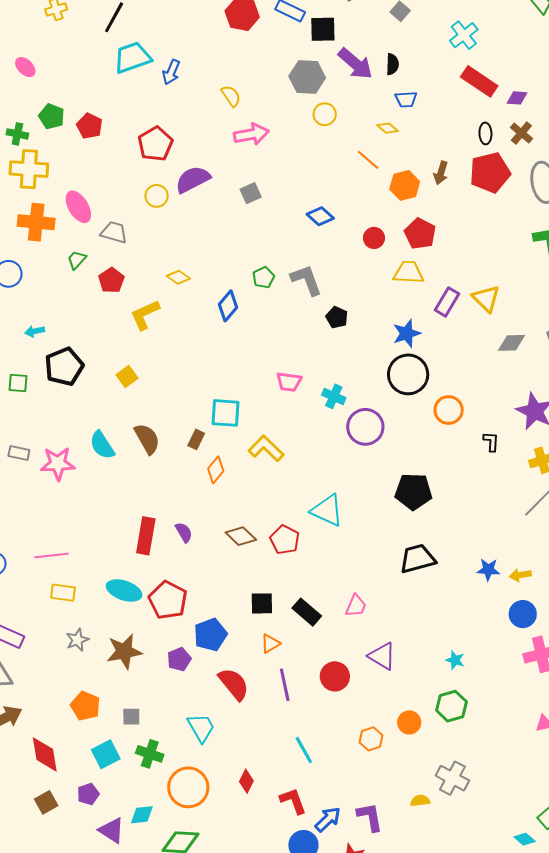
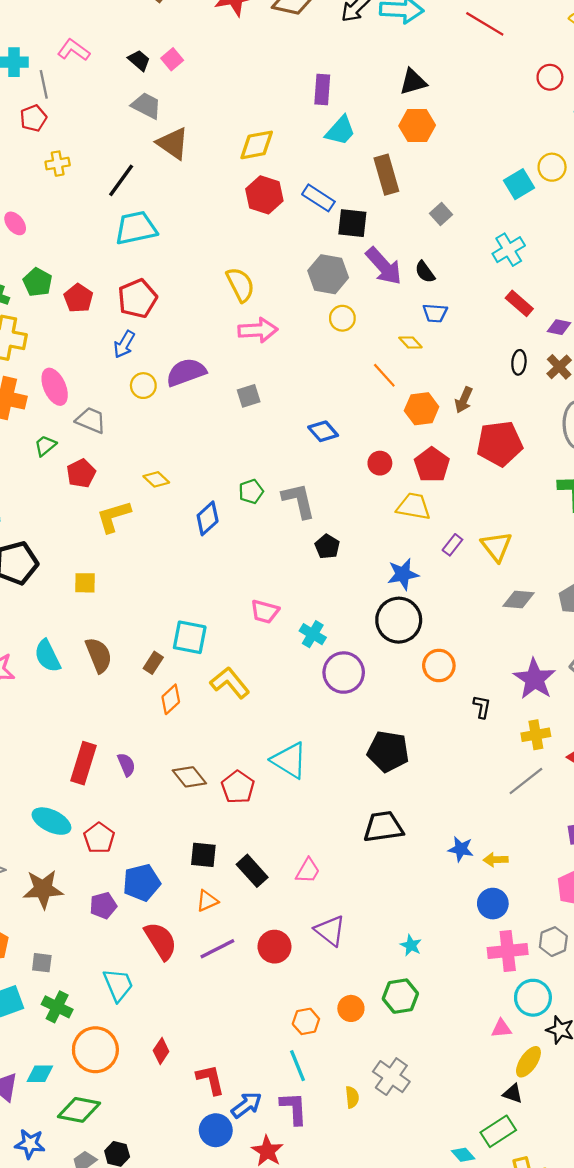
black semicircle: (392, 64) -> (425, 272), turned 135
blue arrow: (171, 72) -> (124, 344), moved
red rectangle: (479, 81) -> (519, 303), size x0.7
yellow semicircle: (231, 96) -> (240, 285), size x1.4
red pentagon: (155, 144) -> (137, 298), moved
red pentagon: (490, 173) -> (500, 444), moved
purple rectangle: (447, 302) -> (452, 545), size x0.7
yellow square: (127, 377) -> (85, 583), turned 30
red pentagon: (168, 600) -> (99, 838), size x0.7
purple line: (285, 685) -> (217, 949), turned 68
cyan line: (304, 750) -> (297, 1066), moved
yellow semicircle: (420, 801) -> (352, 1097), turned 84

